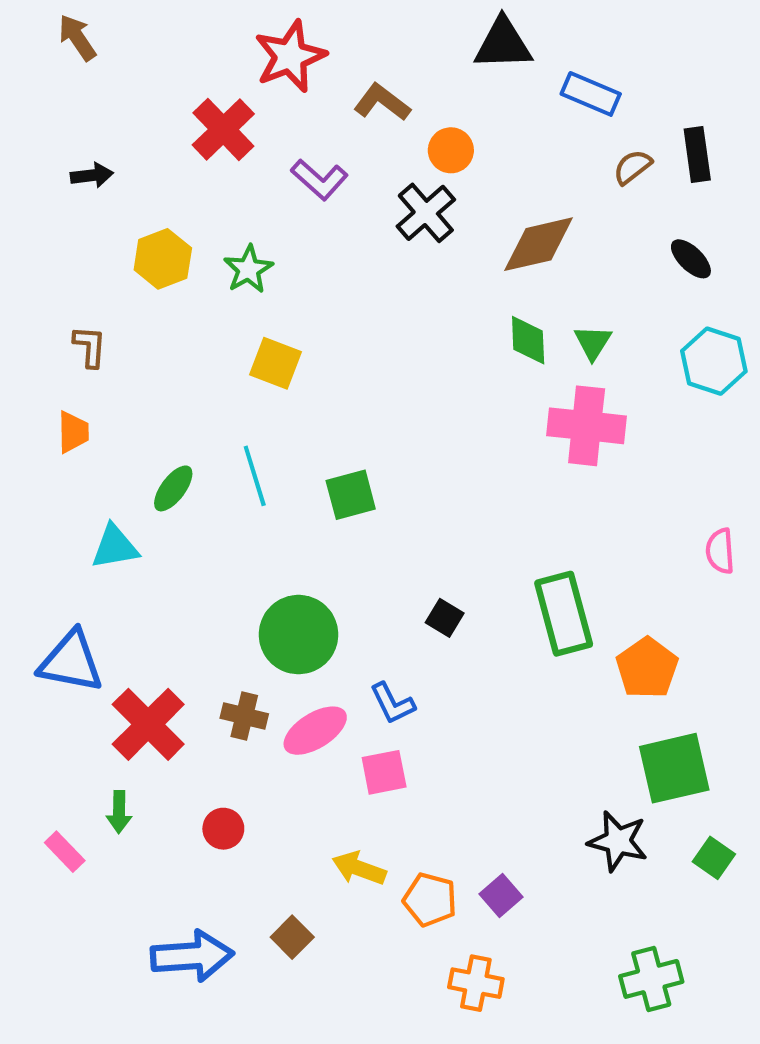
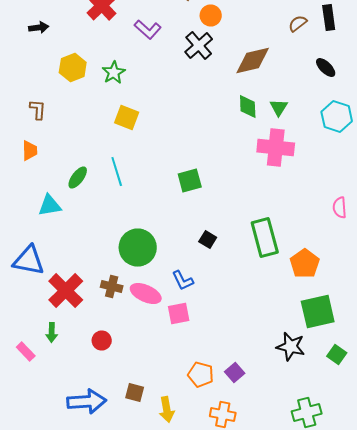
green square: (351, 495) -> (190, 180), moved
pink ellipse: (315, 731) -> (146, 294), turned 56
yellow arrow: (359, 868) -> (167, 410), moved, turned -120
brown square: (292, 937) -> (135, 392), turned -30

